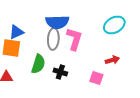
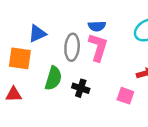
blue semicircle: (57, 22) -> (97, 26), moved, size x0.6
blue triangle: (16, 32) -> (37, 34), moved

